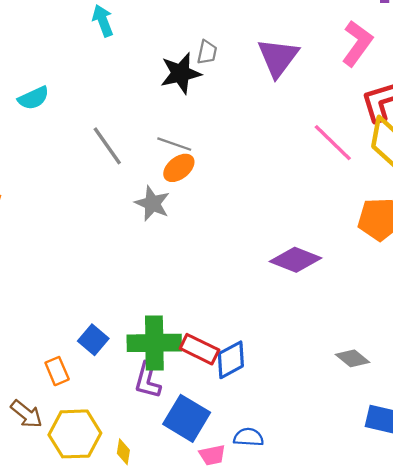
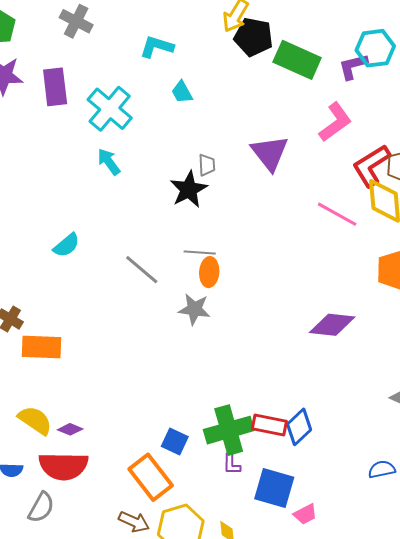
pink L-shape: (357, 43) -> (335, 122), turned 33
orange ellipse: (179, 168) -> (209, 272), turned -32
orange rectangle: (57, 371) -> (151, 477), size x1.8
purple L-shape: (148, 380) -> (232, 464), size x0.7
blue semicircle: (248, 437) -> (382, 469), moved

